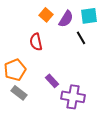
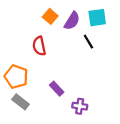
orange pentagon: (15, 70) -> (16, 77), turned -30
purple cross: (73, 97) -> (80, 106), size x0.6

